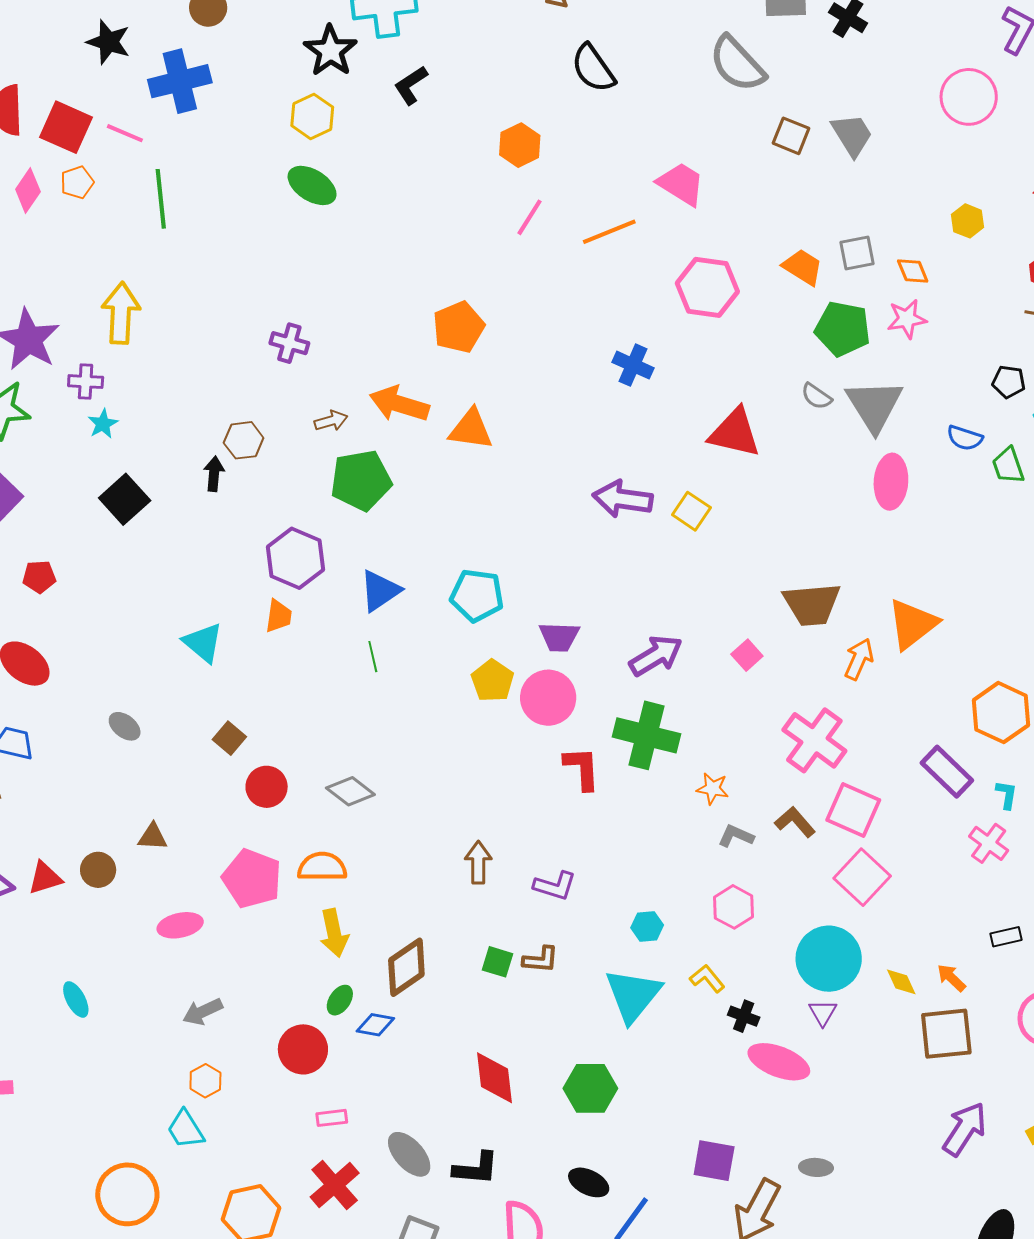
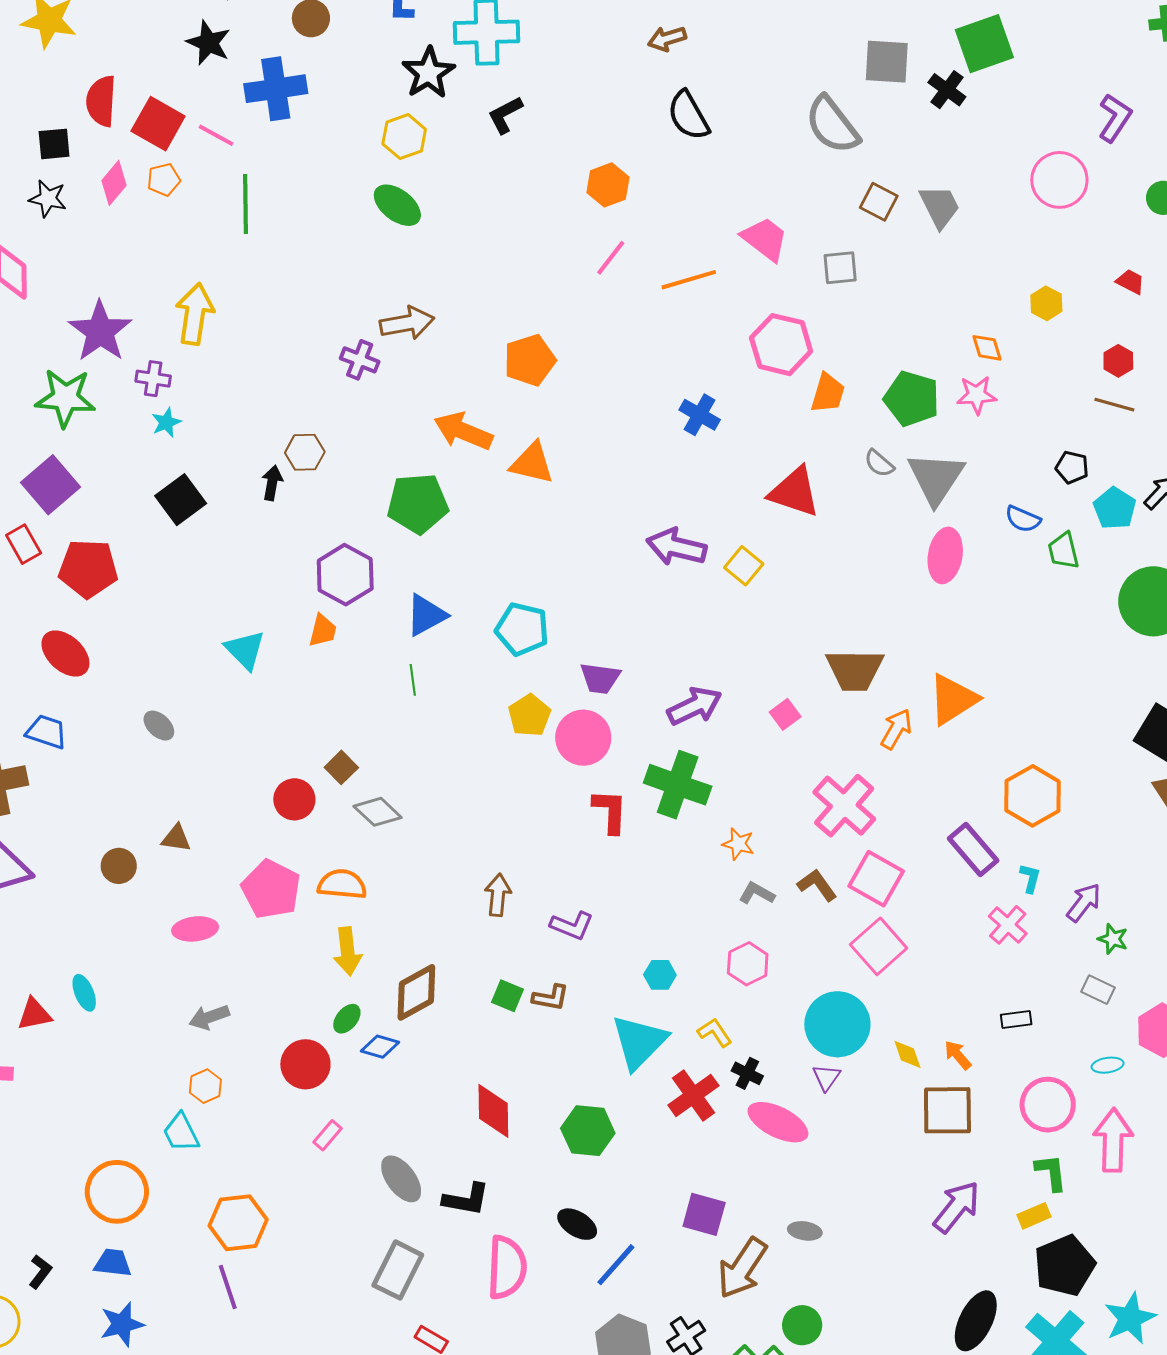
gray square: (857, 253) -> (840, 268), moved
orange trapezoid: (803, 267) -> (828, 393), moved, turned 69
brown arrow: (331, 421) -> (407, 323), moved, size x1.6
red pentagon: (39, 577) -> (88, 569), size x1.8
brown square: (229, 738) -> (341, 767), moved
red triangle: (45, 878) -> (34, 1014), moved
pink rectangle: (332, 1118) -> (328, 1135), turned -48
red cross: (335, 1185) -> (693, 1095), moved

